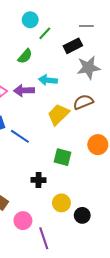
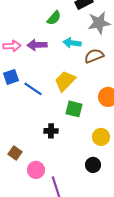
green semicircle: (25, 56) -> (54, 18), moved
cyan arrow: (48, 80) -> (72, 43), moved
yellow trapezoid: (58, 114) -> (65, 81), moved
yellow circle: (61, 203) -> (101, 137), moved

